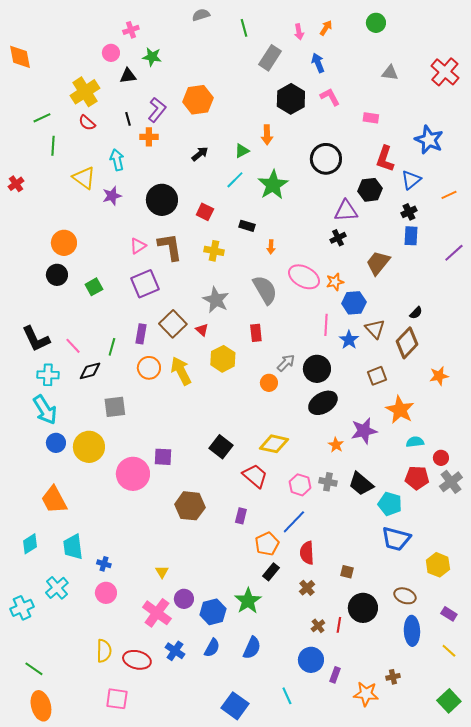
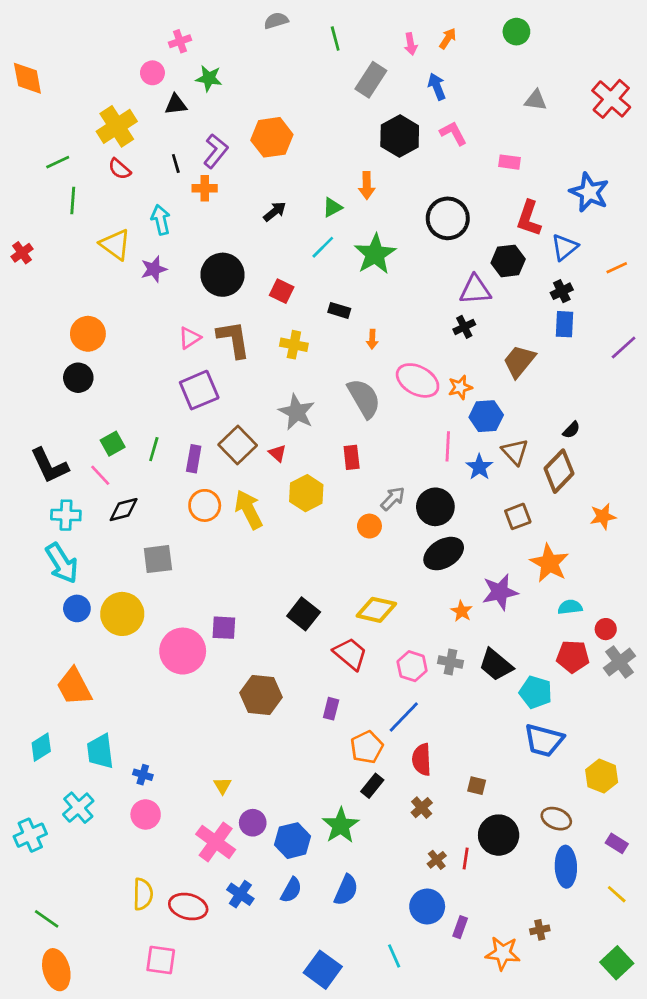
green square: (94, 287) -> (113, 444), moved
green line: (112, 347) -> (154, 449), moved

